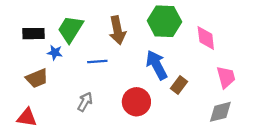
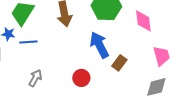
blue line: (97, 62) -> (28, 42), moved
red circle: (136, 102) -> (81, 78), size x0.7

